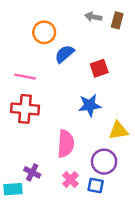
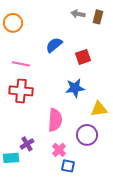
orange circle: (44, 32) -> (13, 23), moved
purple cross: (32, 172) -> (27, 144), turned 32
blue square: (96, 186) -> (68, 166), moved

